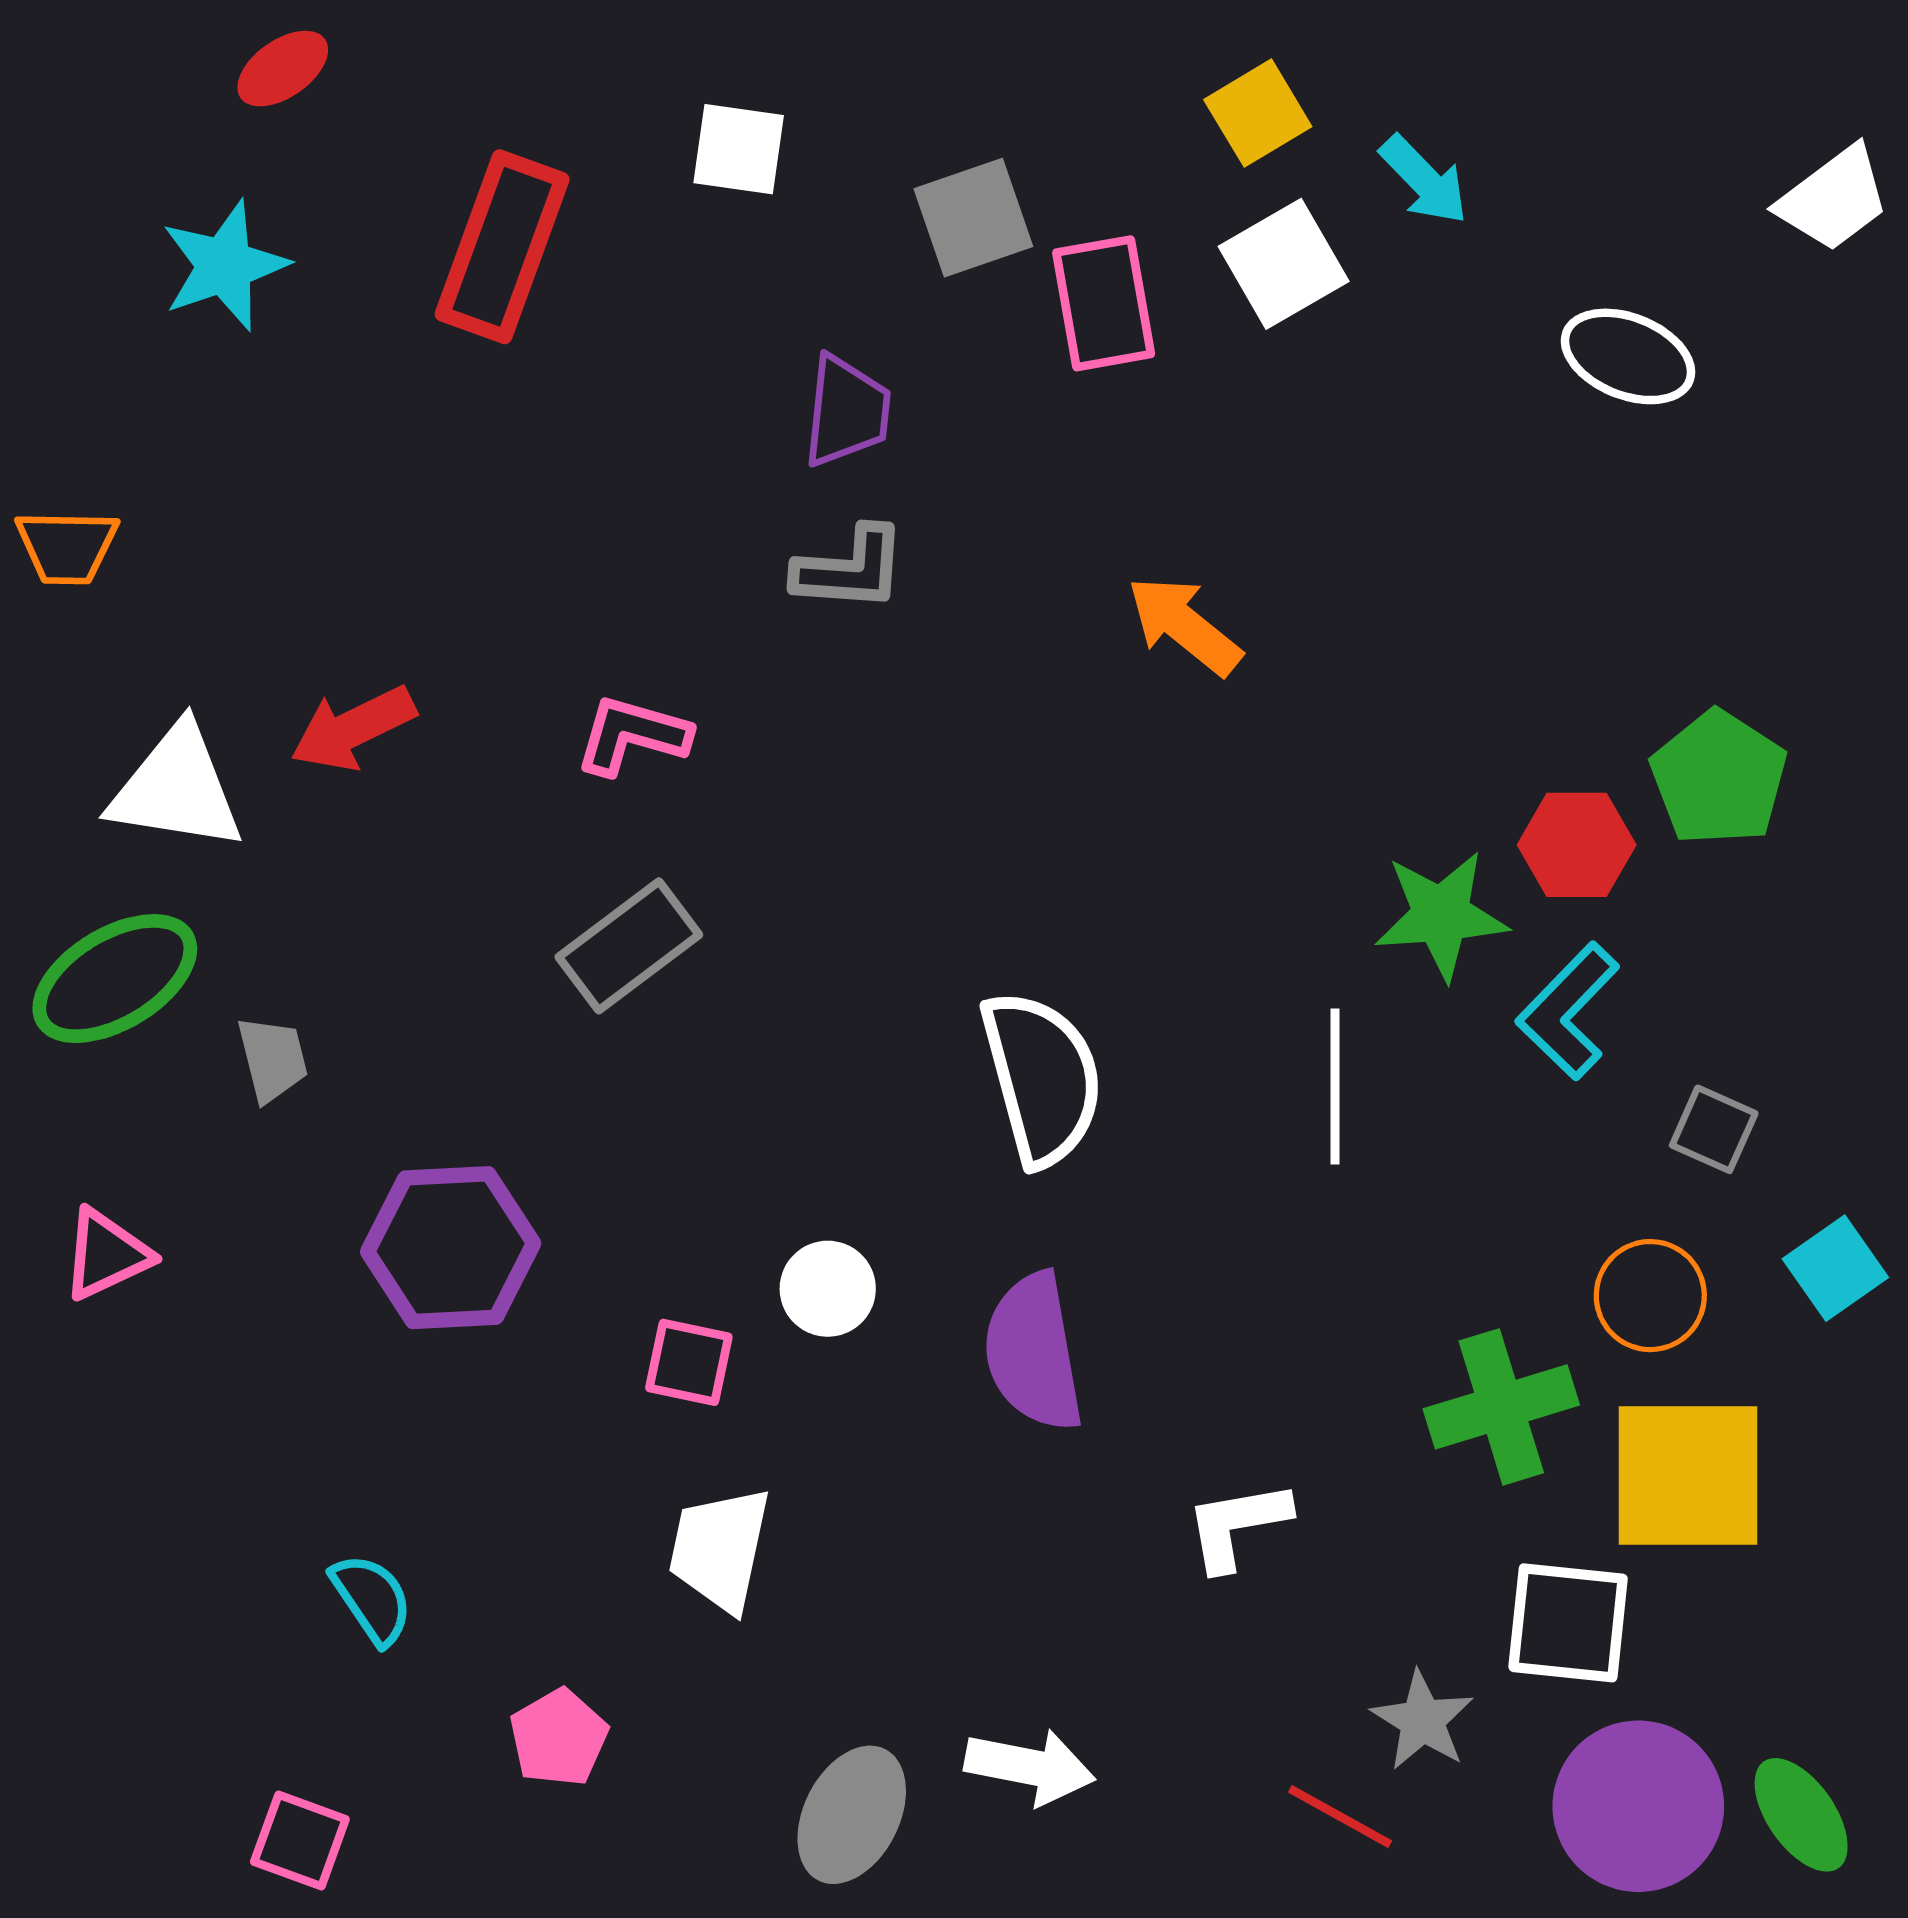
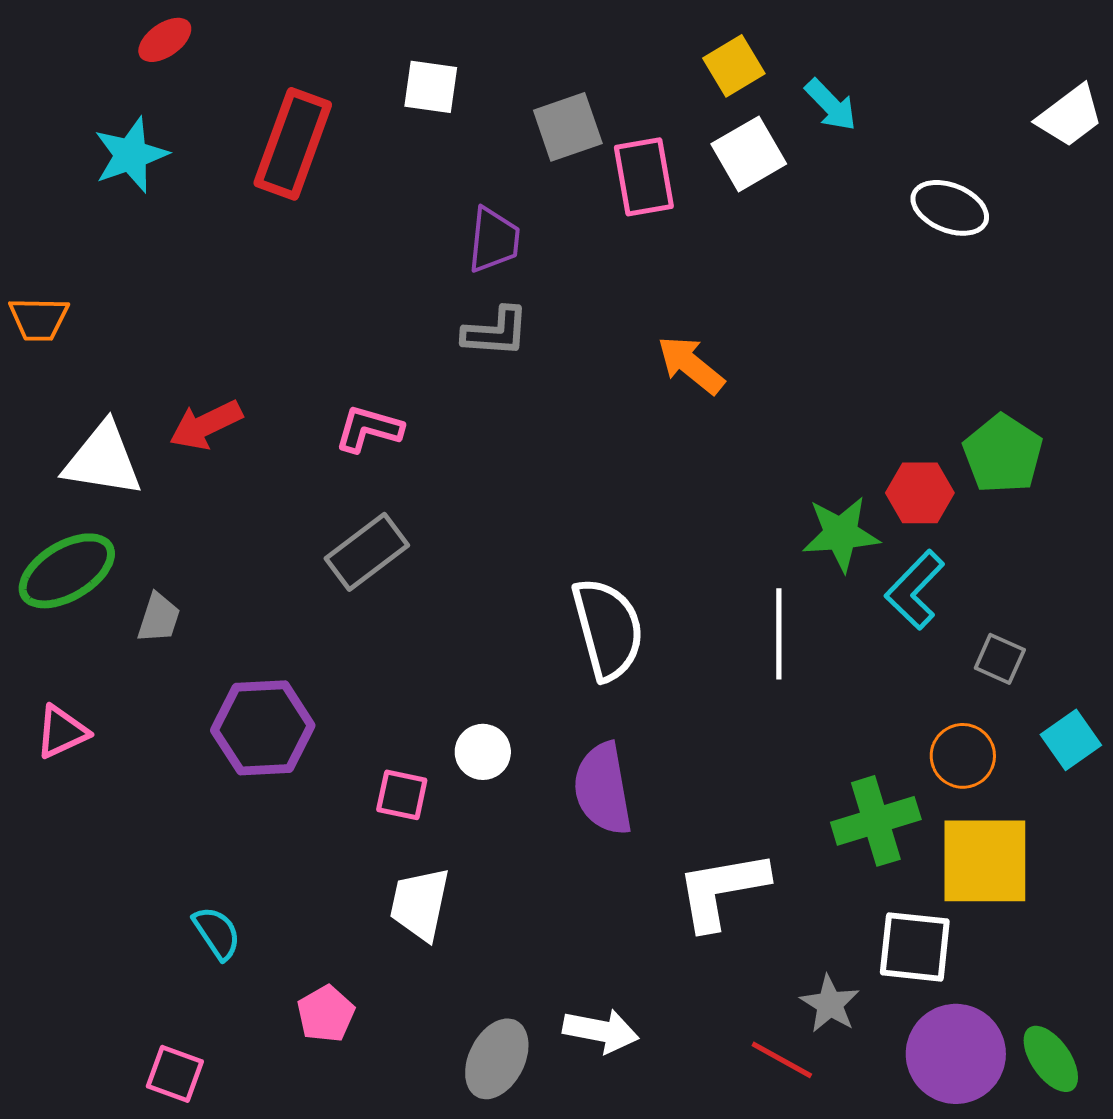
gray trapezoid: (272, 1059) -> (159, 618), turned 32
white L-shape: (1237, 1525) -> (722, 890), size x1.5

